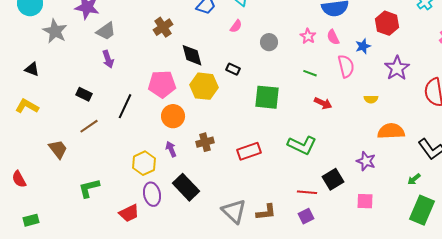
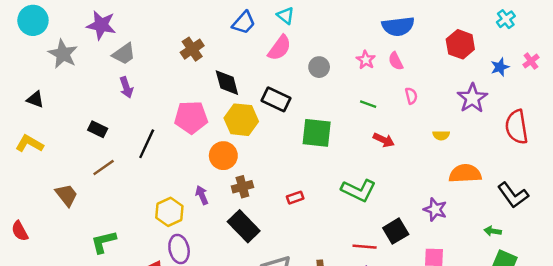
pink semicircle: (236, 26) -> (280, 48), size x1.6
blue star: (363, 46) -> (500, 67), moved
pink semicircle: (346, 66) -> (411, 96), size x0.6
black rectangle: (233, 69) -> (276, 99), size x1.6
orange circle: (173, 116) -> (223, 156), moved
red rectangle: (249, 151) -> (295, 198), size x0.6
green arrow: (414, 179) -> (493, 231), turned 48
black rectangle: (186, 187) -> (244, 226), moved

